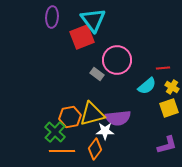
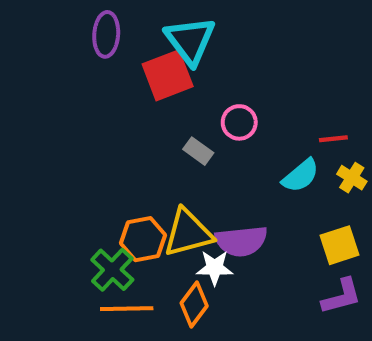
pink circle: (117, 60) -> (239, 122), size x0.6
yellow square: (169, 108) -> (340, 245), moved

